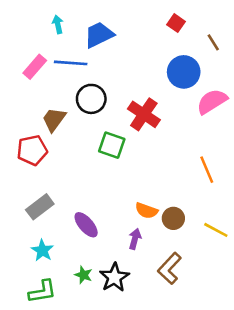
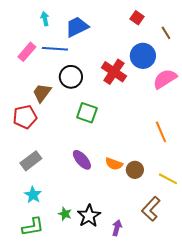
red cross: (144, 114) -> (114, 72), moved
purple ellipse: (86, 225) -> (82, 160), moved
purple arrow: (135, 239) -> (117, 228), moved
brown L-shape: (170, 268) -> (151, 209), moved

